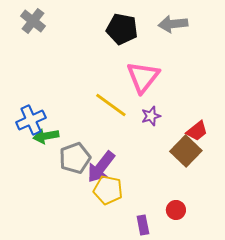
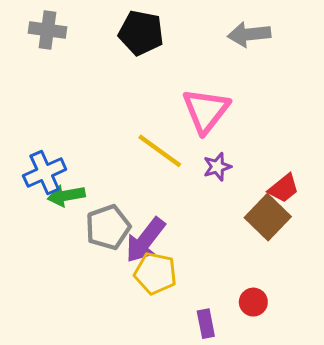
gray cross: (33, 21) -> (47, 30), turned -30
black pentagon: (122, 29) -> (141, 33), moved

